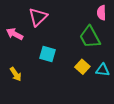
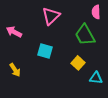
pink triangle: (38, 17) -> (51, 16), moved
cyan triangle: (103, 70) -> (96, 78), moved

